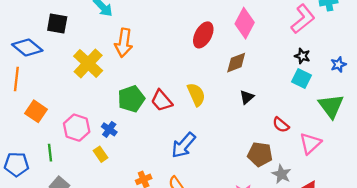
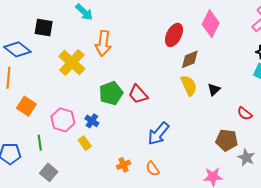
brown diamond: (236, 63) -> (190, 59), moved
yellow semicircle: (196, 95) -> (189, 85), moved

